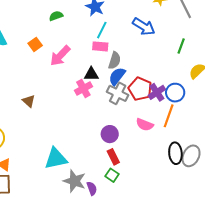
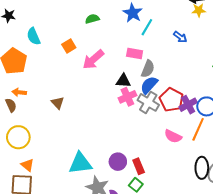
blue arrow: (144, 27) -> (180, 37), size x0.6
cyan line: (102, 30) -> (147, 27), moved
pink cross: (83, 89) -> (127, 97), moved
purple circle: (110, 134) -> (118, 162), moved

